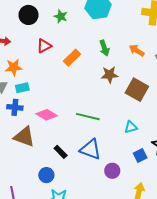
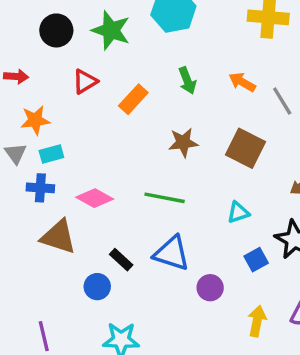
green star: (61, 16) -> (111, 30), size x1.6
brown star: (110, 75) -> (183, 143), moved
blue circle: (46, 175) -> (97, 287), moved

